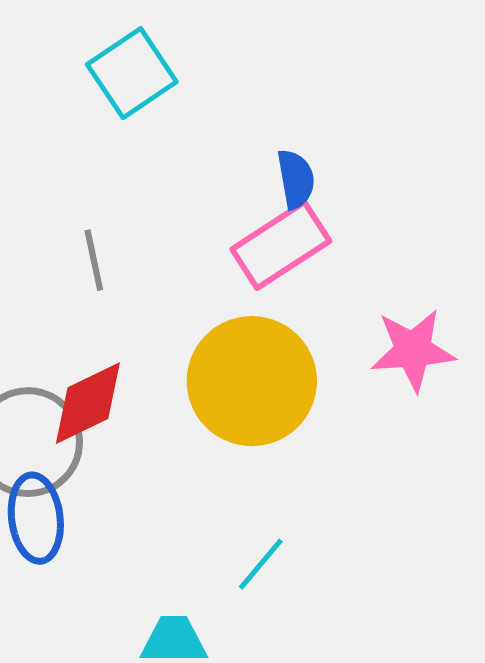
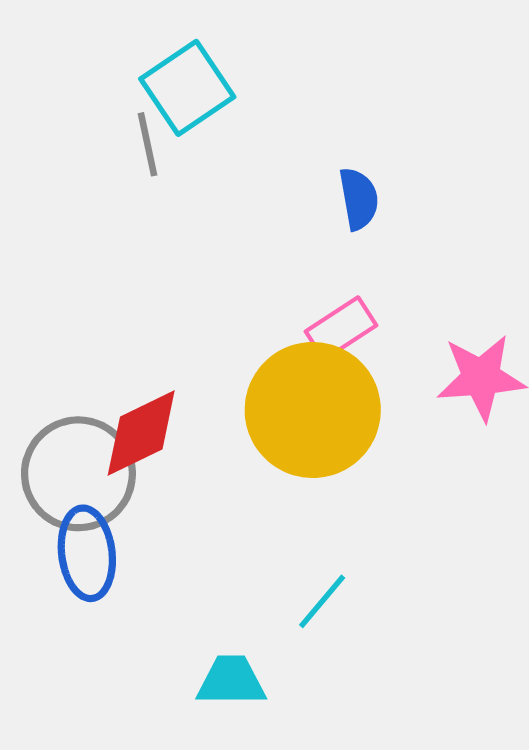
pink rectangle: (281, 245) -> (341, 328), moved, size x0.7
gray line: (94, 260) -> (147, 144), moved

